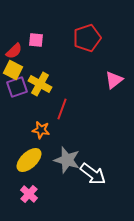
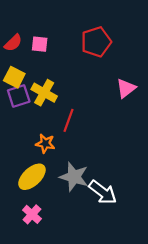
red semicircle: (14, 51) -> (13, 43), moved

